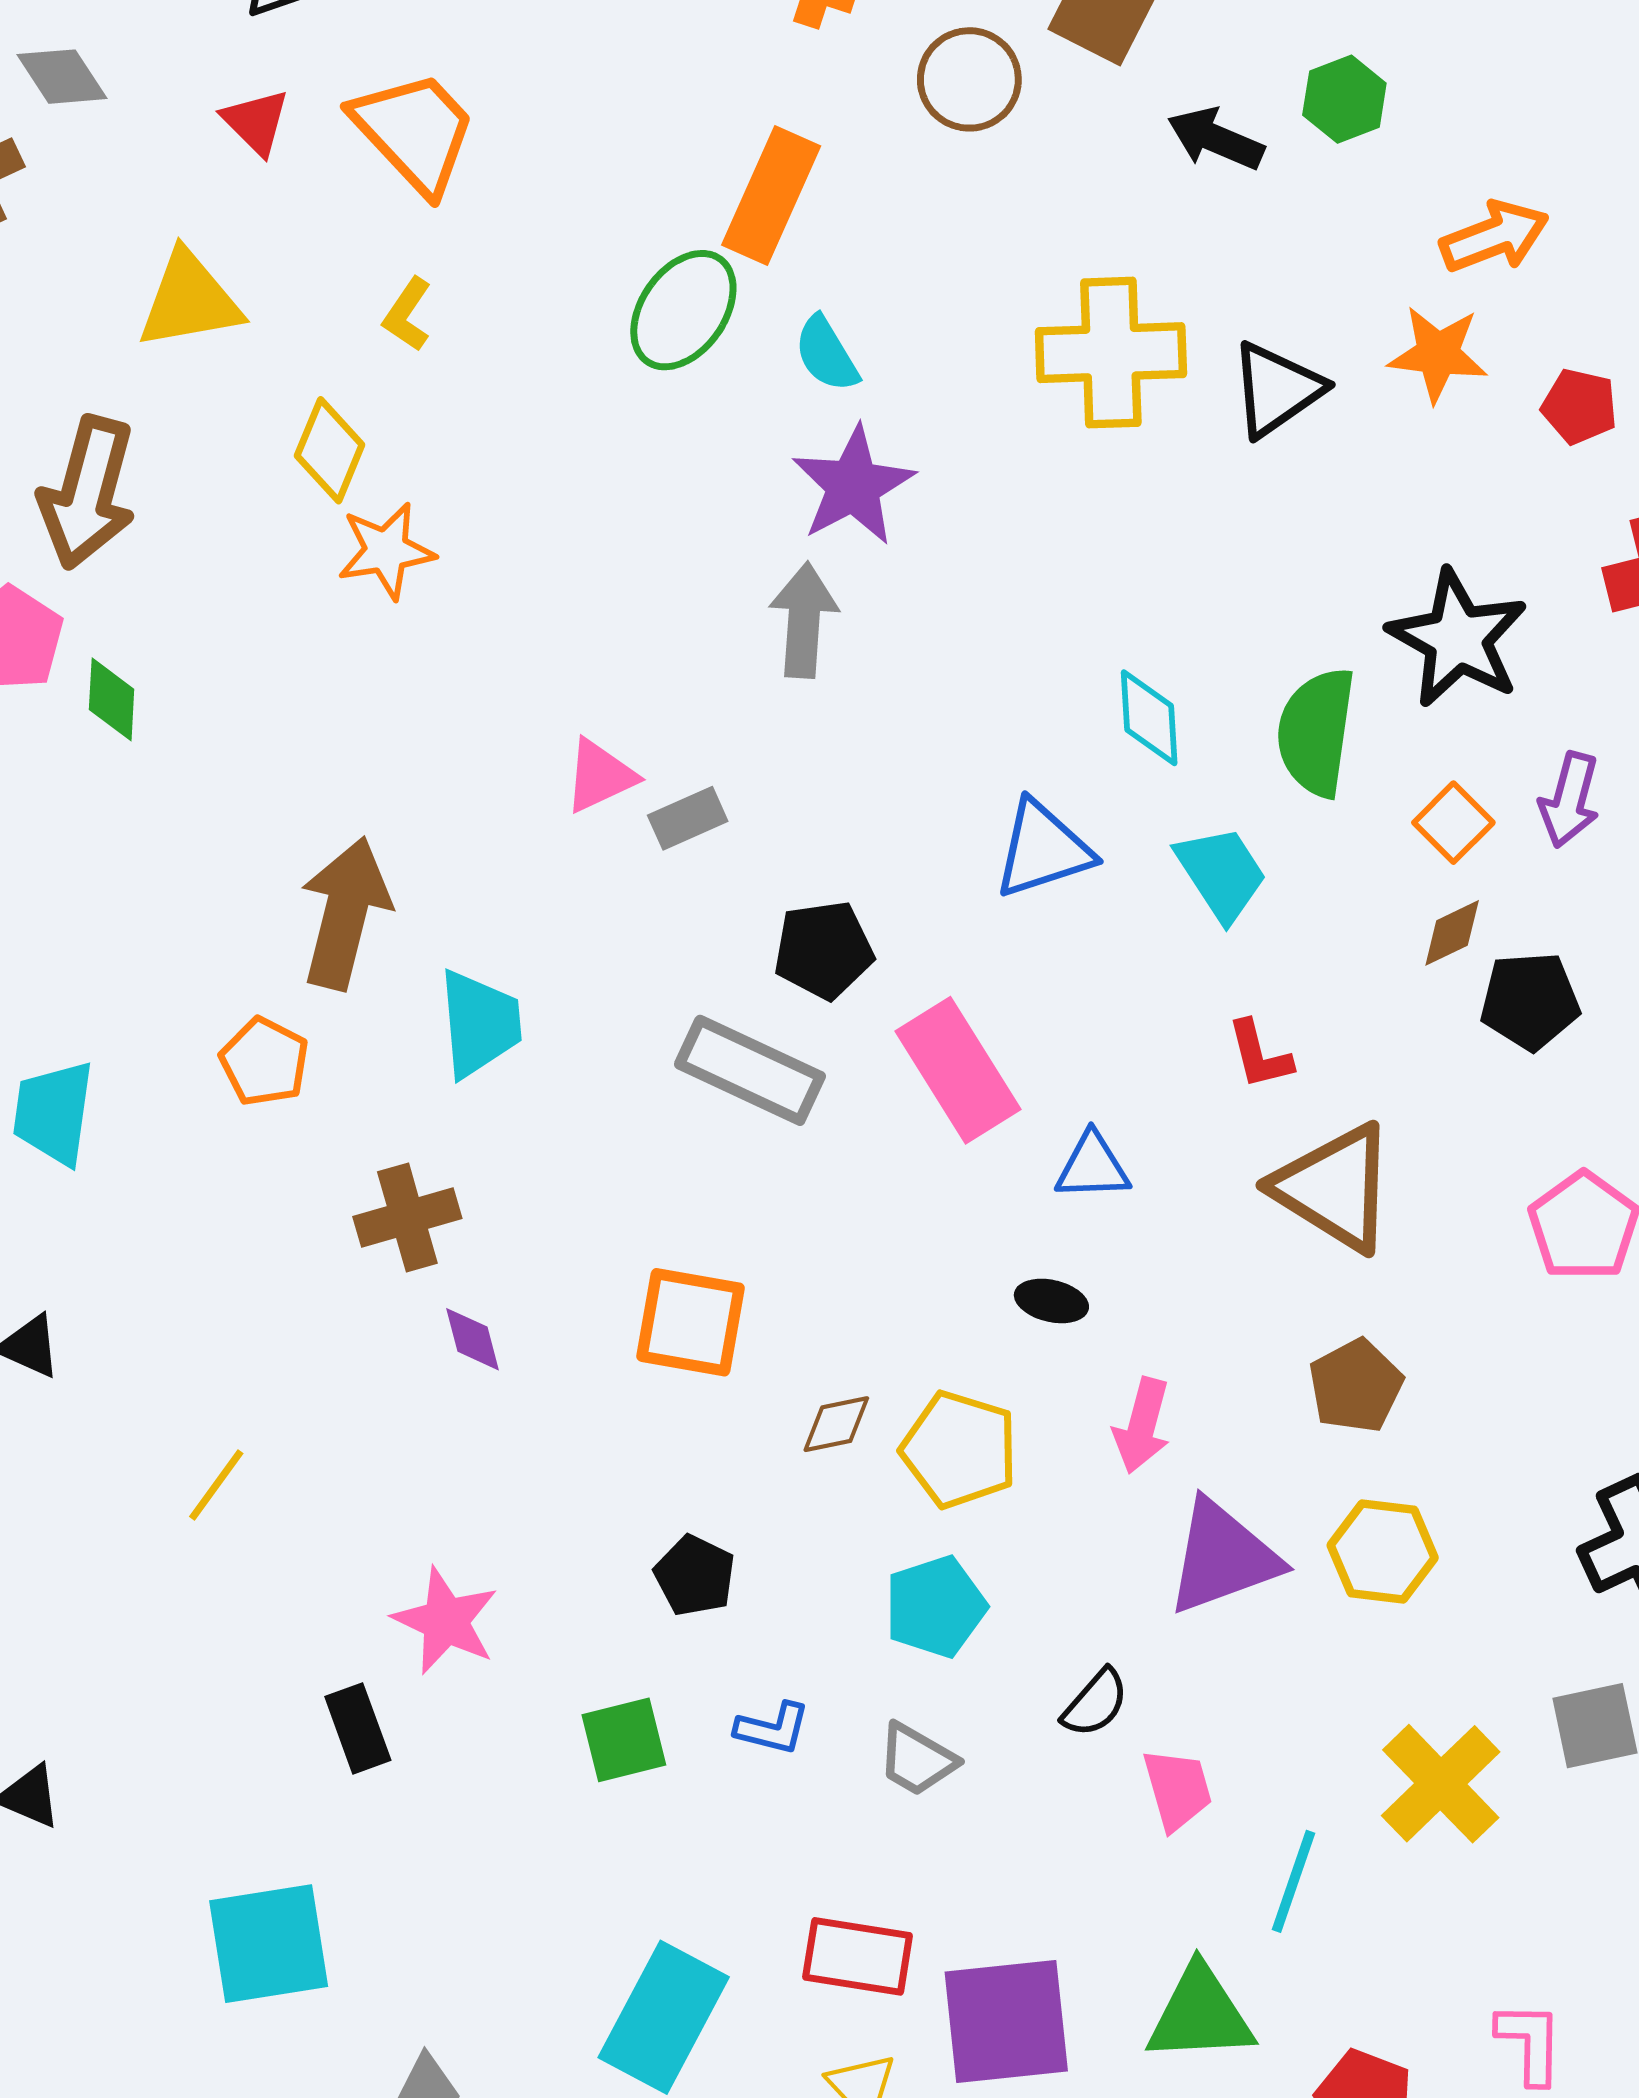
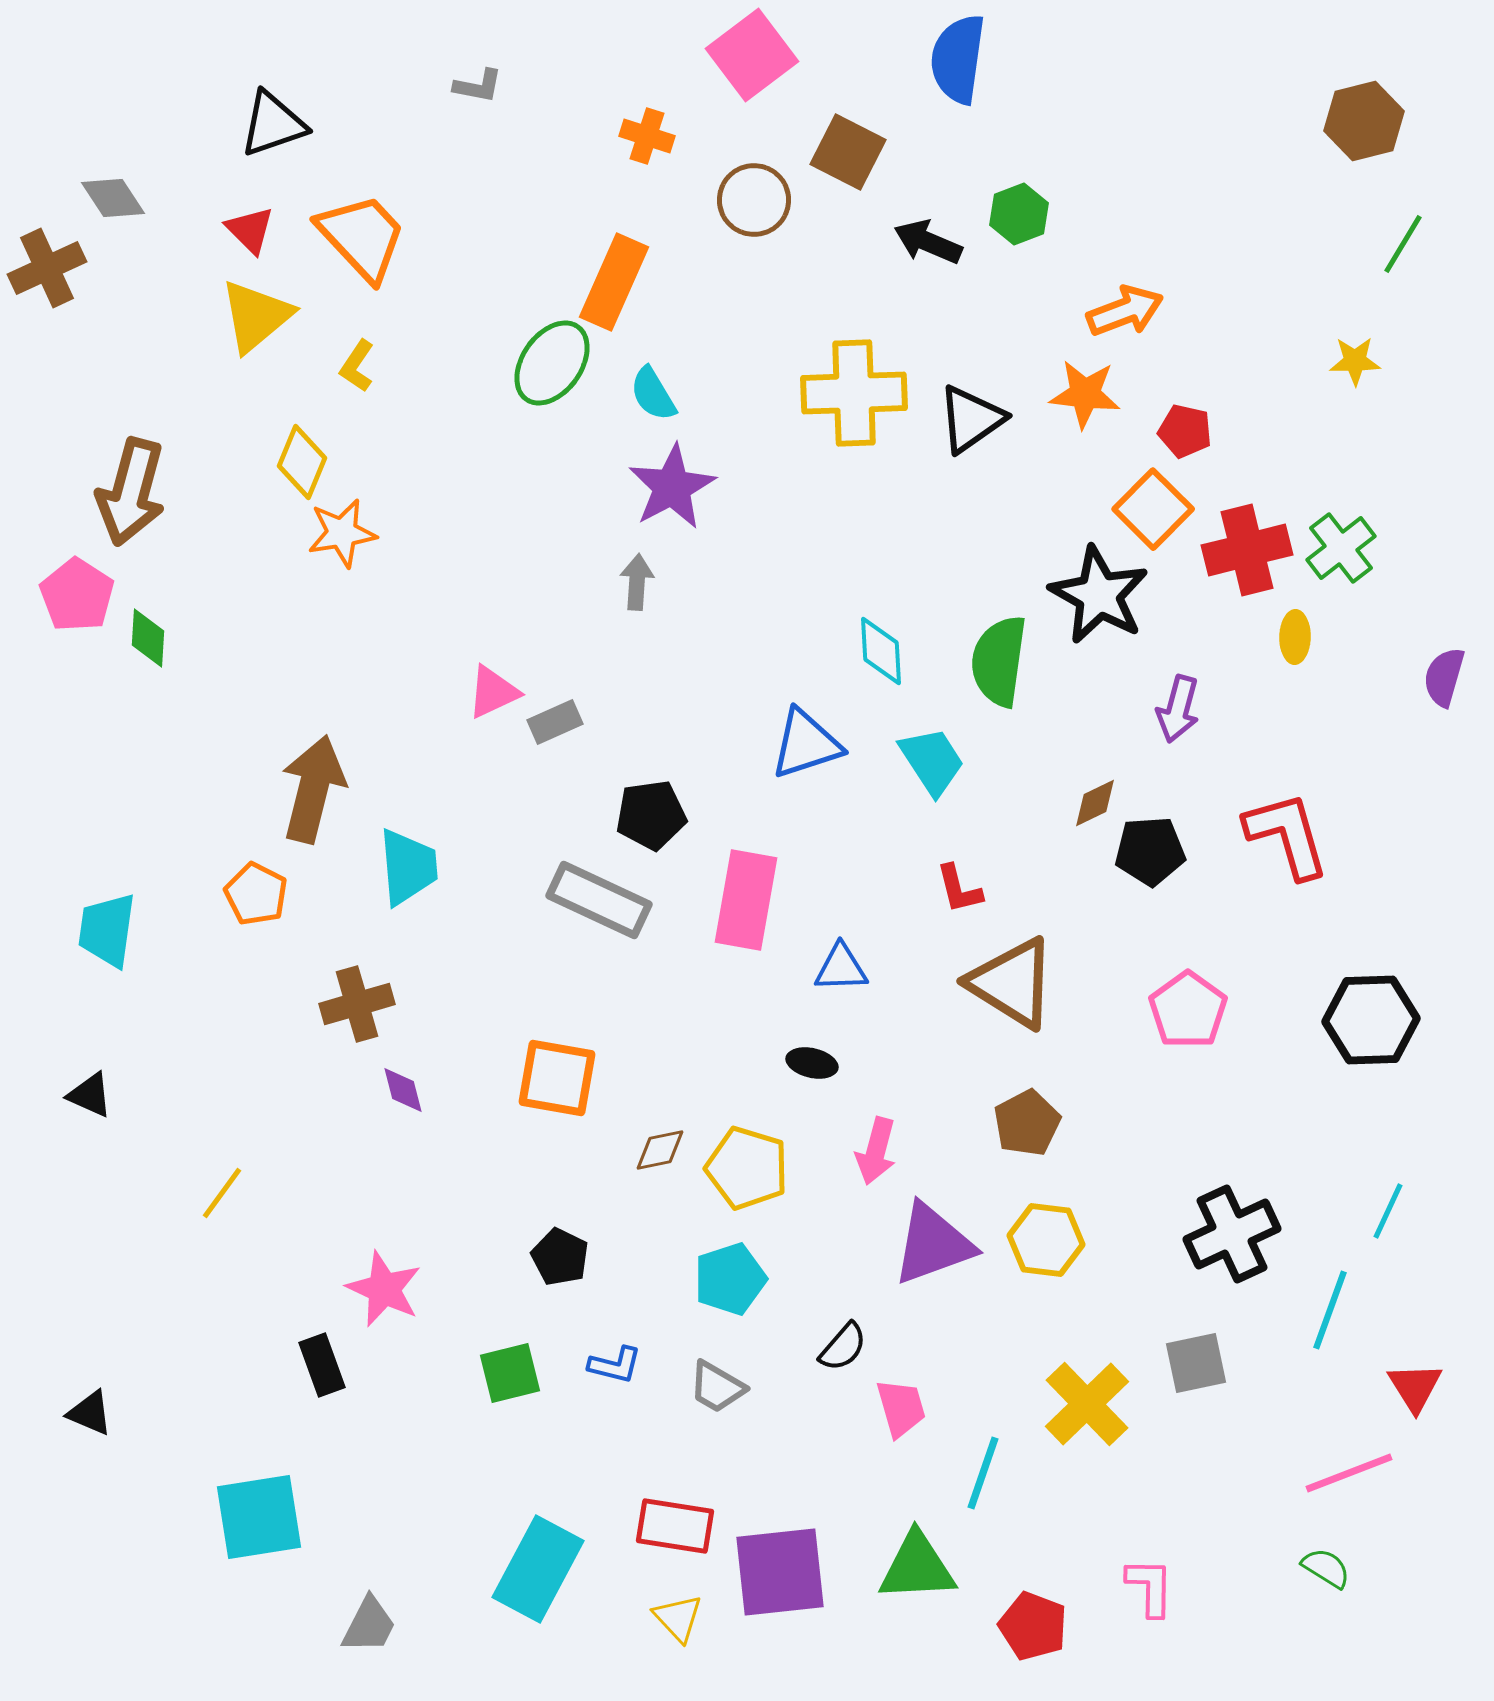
yellow triangle: (189, 300) -> (256, 316), moved, turned -30
gray arrow: (804, 620) -> (637, 582), size x0.7
orange square: (1453, 823) -> (1153, 509), moved, size x1.4
pink rectangle: (958, 1070) -> (746, 900), turned 42

